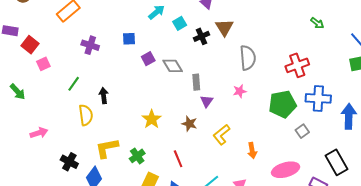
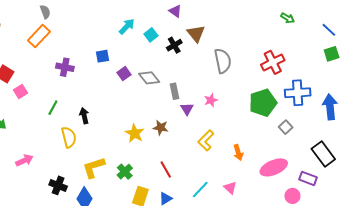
pink star: (240, 91) -> (211, 100), moved
brown star: (189, 124) -> (161, 128), moved

